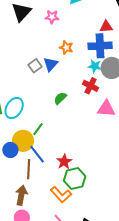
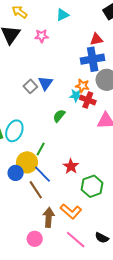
orange star: (66, 48) -> (82, 86), moved
cyan star: (95, 66) -> (76, 95), moved
red star: (64, 162) -> (71, 166), moved
brown line: (29, 169) -> (36, 190), turned -30
green hexagon: (75, 179) -> (92, 186), moved
brown arrow: (21, 195) -> (49, 217), moved

